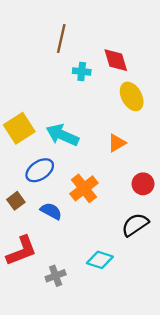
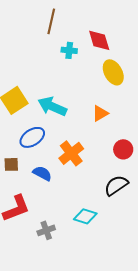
brown square: (16, 201) -> (11, 164), turned 35

